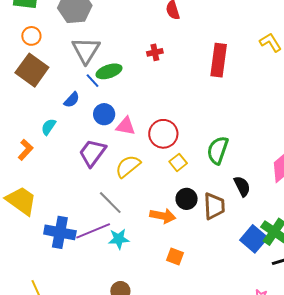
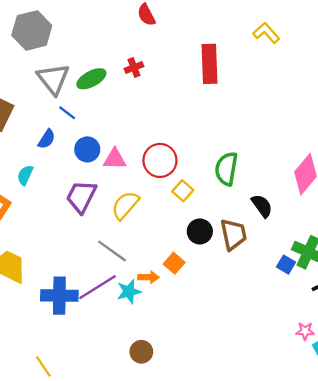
green ellipse: (109, 71) -> (91, 79), moved
orange arrow: (163, 216) -> (149, 277), moved, size x0.7
blue square: (254, 239) -> (286, 265), size x0.6
orange square: (175, 256) -> (174, 263), moved, turned 30

